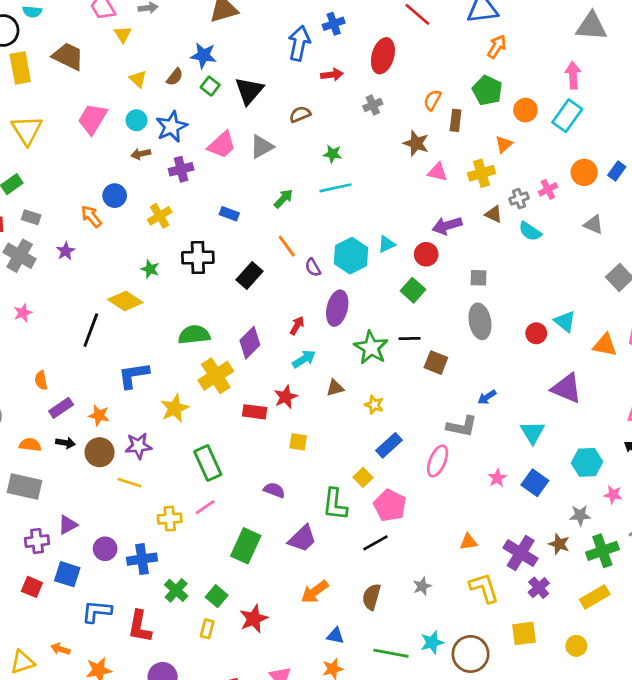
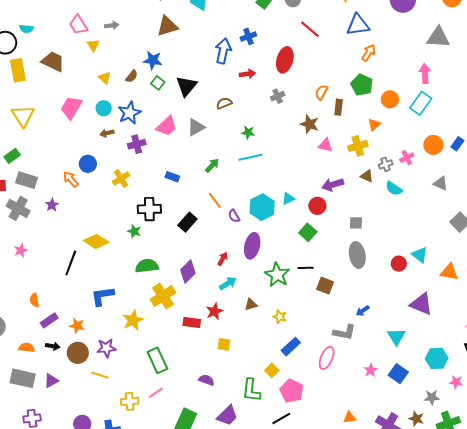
gray rectangle: (31, 217) -> (26, 180), size x1.5
green star: (150, 269) -> (134, 231), moved
purple triangle: (68, 525) -> (51, 381), moved

